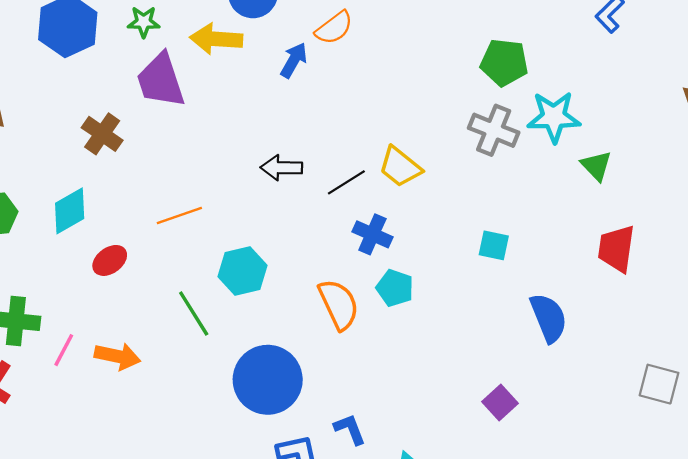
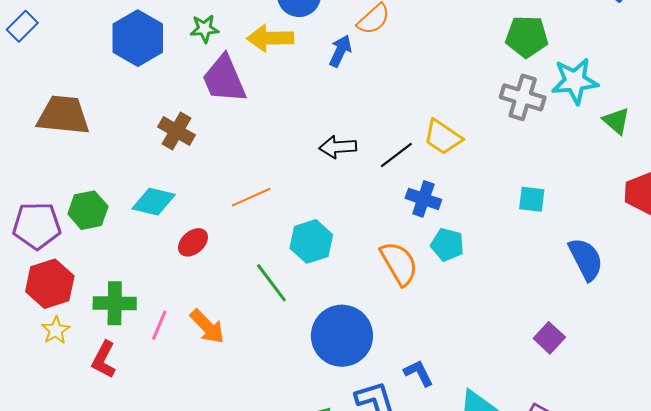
cyan diamond: (70, 211) -> (154, 202), turned 48
orange arrow: (117, 356) -> (207, 327), turned 39

